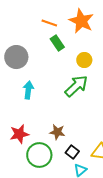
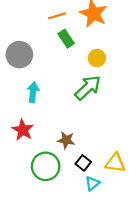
orange line: (49, 23) -> (57, 16), turned -35
red star: (19, 134) -> (23, 130), moved, turned -30

